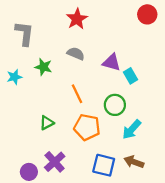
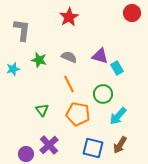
gray semicircle: (76, 54) -> (69, 57), moved
green triangle: (47, 123) -> (42, 110), turned -40
brown arrow: (134, 162) -> (120, 145), turned -78

